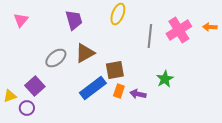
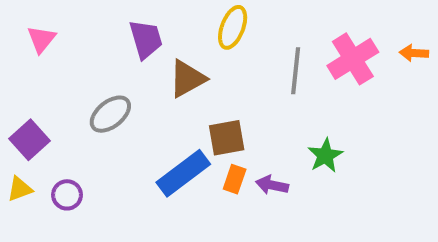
brown triangle: (85, 53) -> (187, 79), moved
purple square: (35, 86) -> (30, 140), moved
purple circle: (27, 108) -> (67, 195), moved

